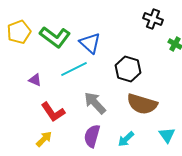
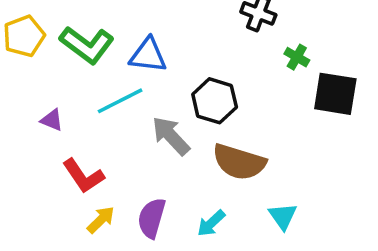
blue triangle: (90, 43) -> (148, 55), turned -35
gray arrow: (95, 103) -> (171, 136), moved
yellow arrow: (44, 139) -> (101, 220), moved

